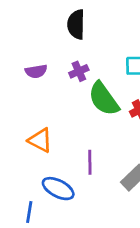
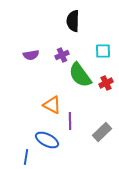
black semicircle: (76, 24) -> (73, 21), moved
orange triangle: (40, 140) -> (52, 105), moved

